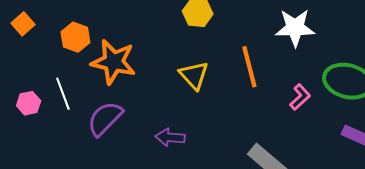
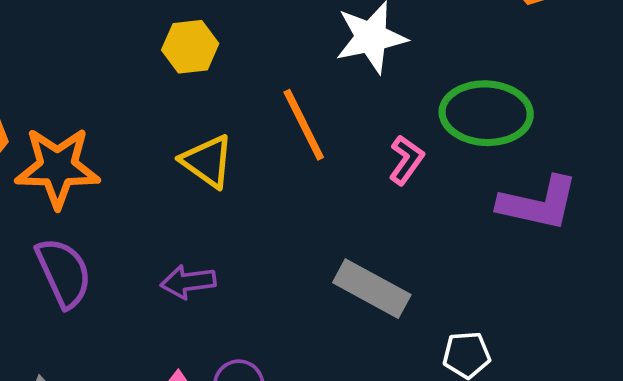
purple semicircle: (105, 119) -> (64, 273), turned 123

